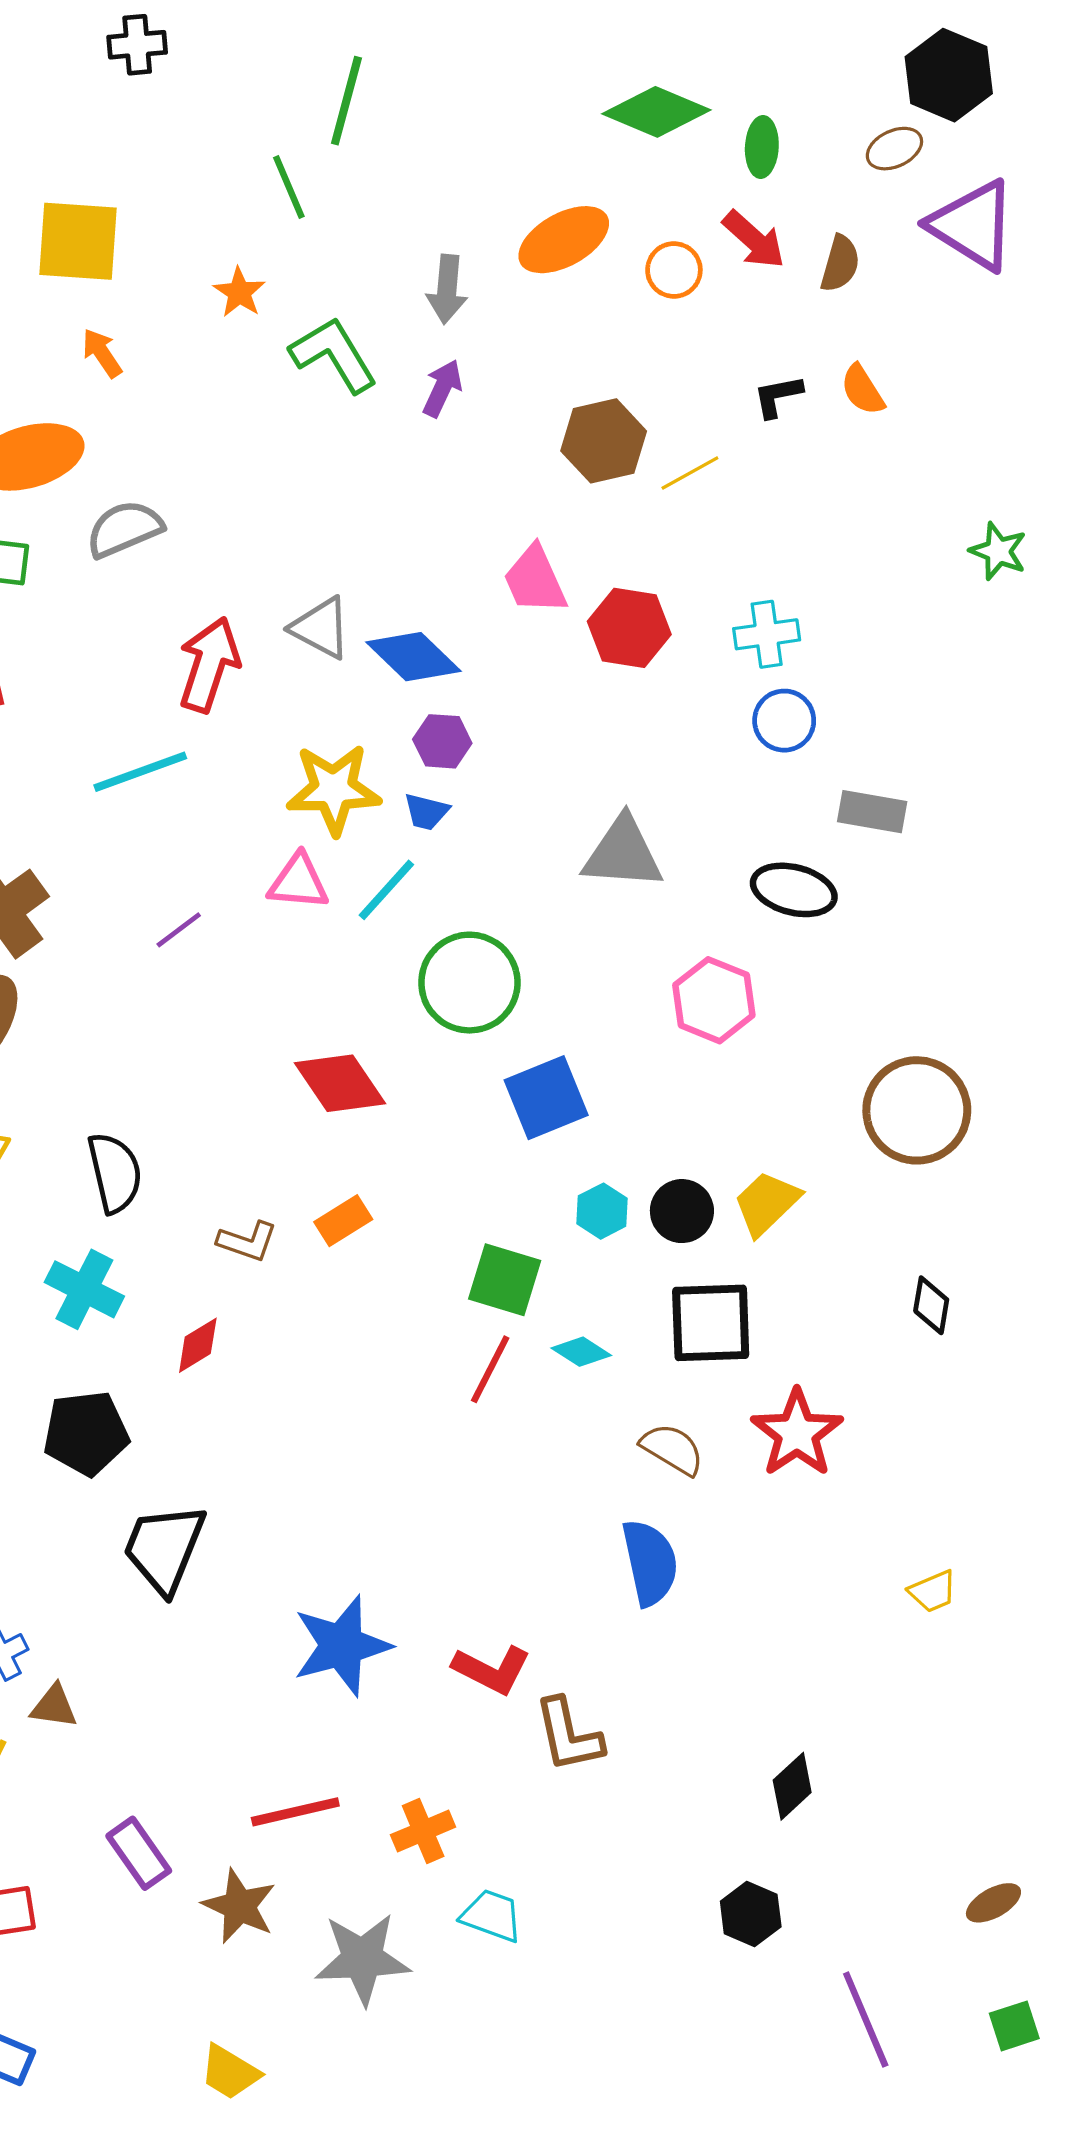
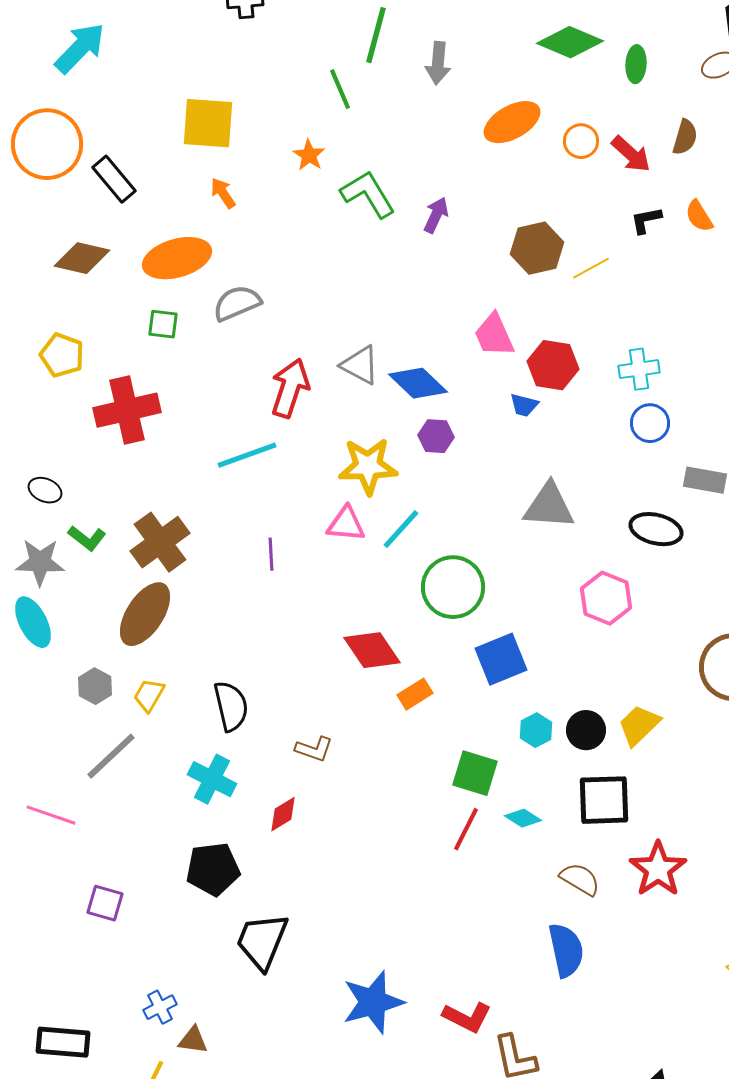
red arrow: (754, 240) -> (631, 154), moved
gray arrow: (447, 289) -> (438, 63), moved
blue trapezoid: (426, 812) -> (524, 405), moved
purple line: (179, 930) -> (271, 554), turned -56
orange rectangle: (343, 1221) -> (415, 694), moved

